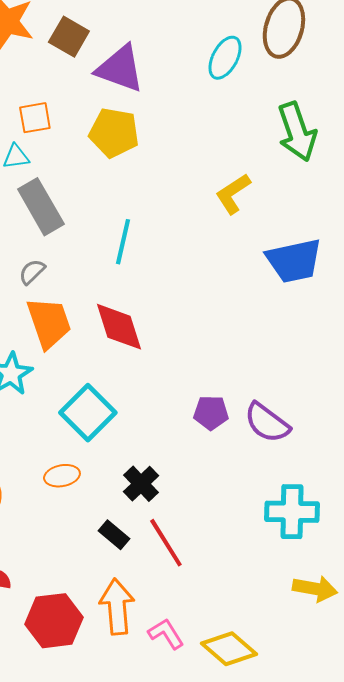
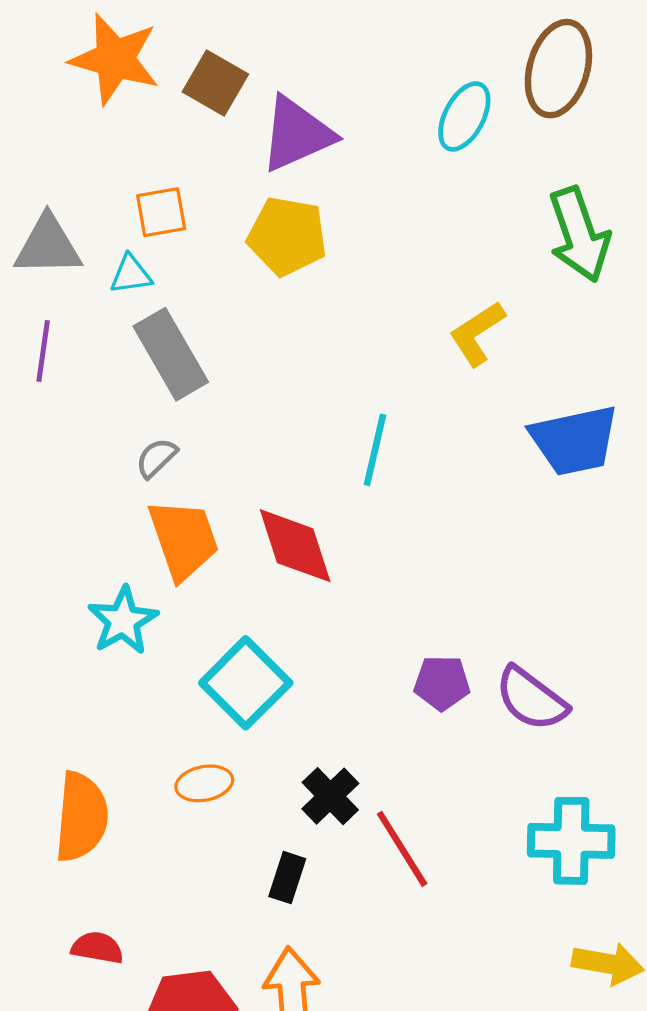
purple triangle: (120, 69) -> (297, 134), turned -44
cyan line: (123, 242) -> (375, 450), moved
black rectangle: (114, 535) -> (287, 878), turned 68
red line: (166, 543) -> (402, 849), moved

